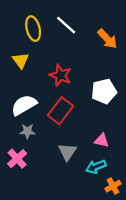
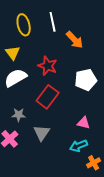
white line: (66, 25) -> (53, 22), turned 36
orange arrow: (107, 39) -> (75, 40), moved
white semicircle: (24, 105) -> (16, 78), moved
gray triangle: (67, 152) -> (42, 133), moved

